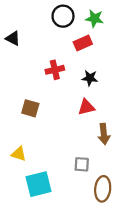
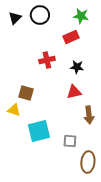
black circle: (63, 16) -> (40, 15), moved
black triangle: (13, 38) -> (15, 18), moved, turned 48
yellow triangle: (19, 154) -> (14, 110), moved
cyan square: (38, 184) -> (39, 131), moved

